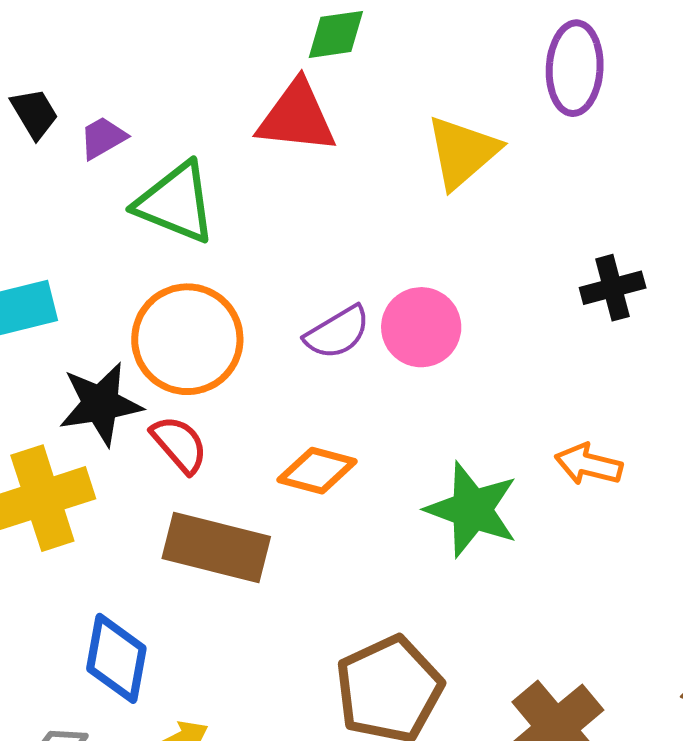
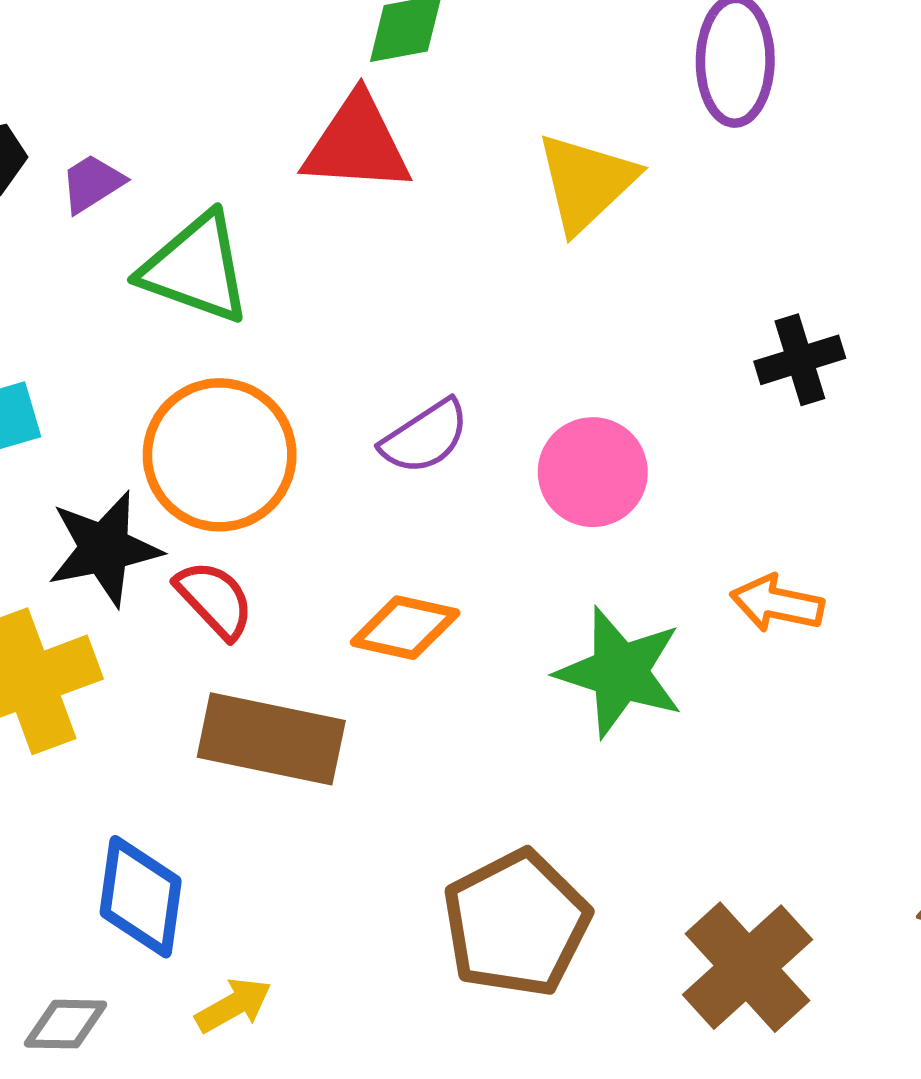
pink circle: (421, 327) -> (593, 472), moved

